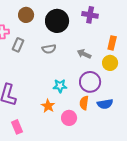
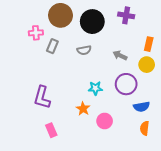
brown circle: (26, 15) -> (60, 15), size x1.5
orange semicircle: (84, 103) -> (145, 128), moved

